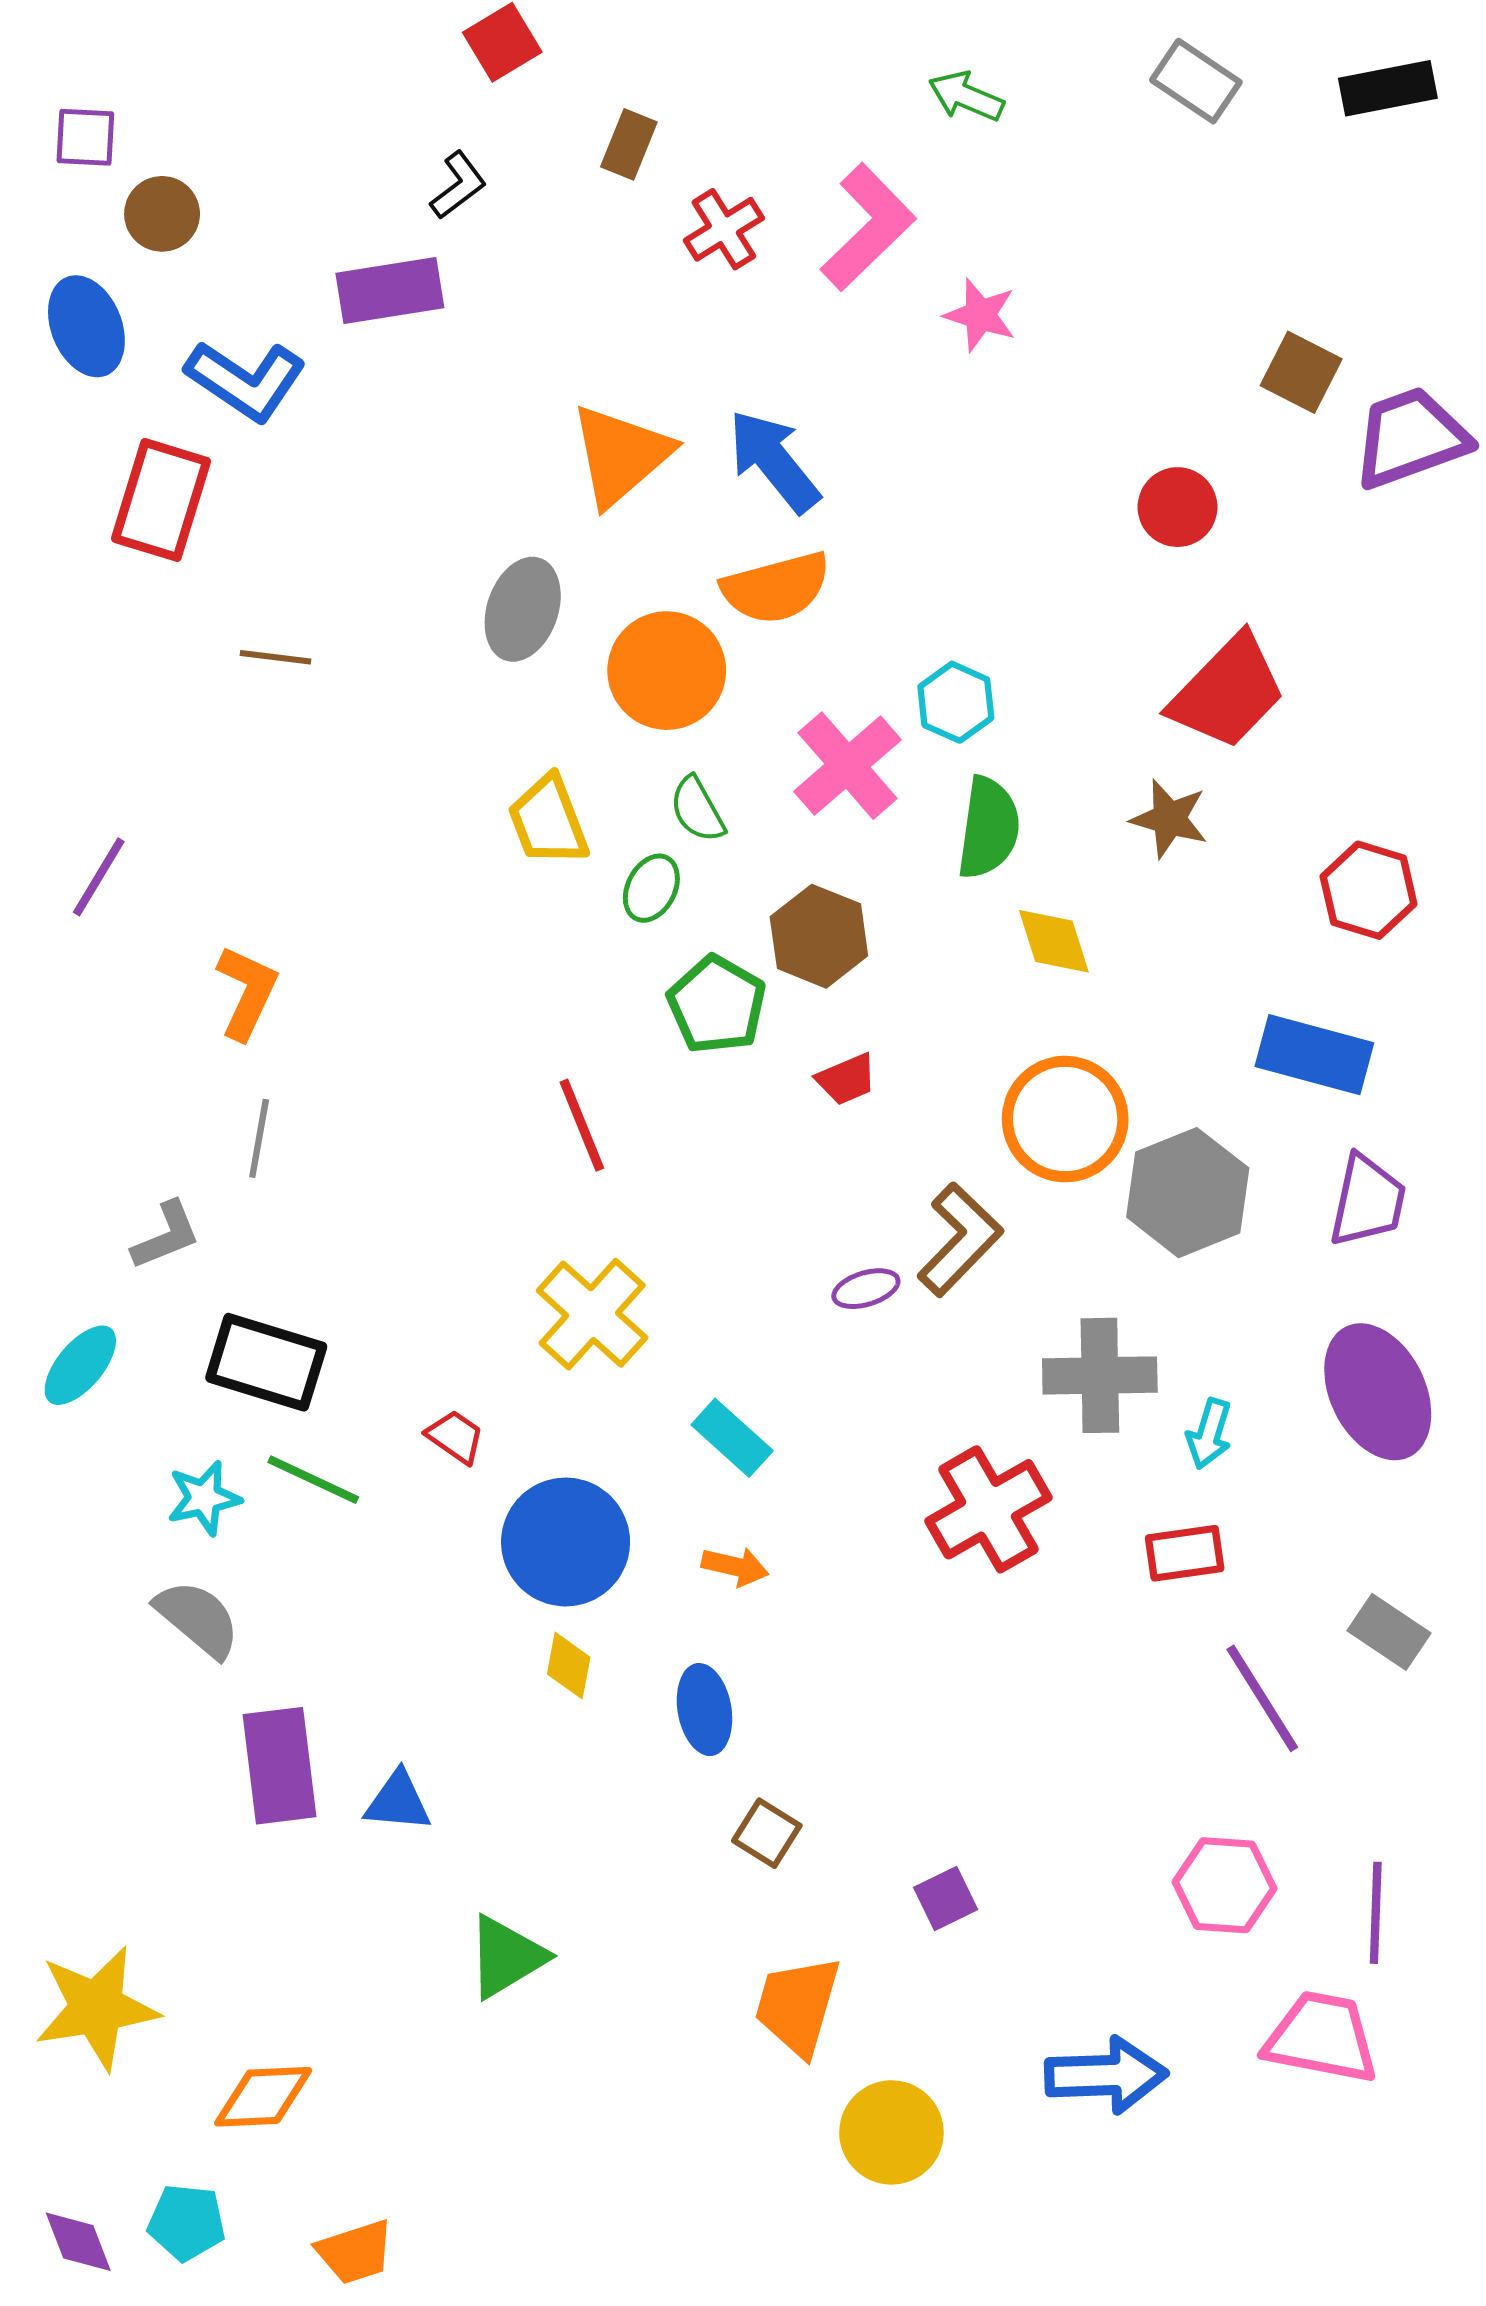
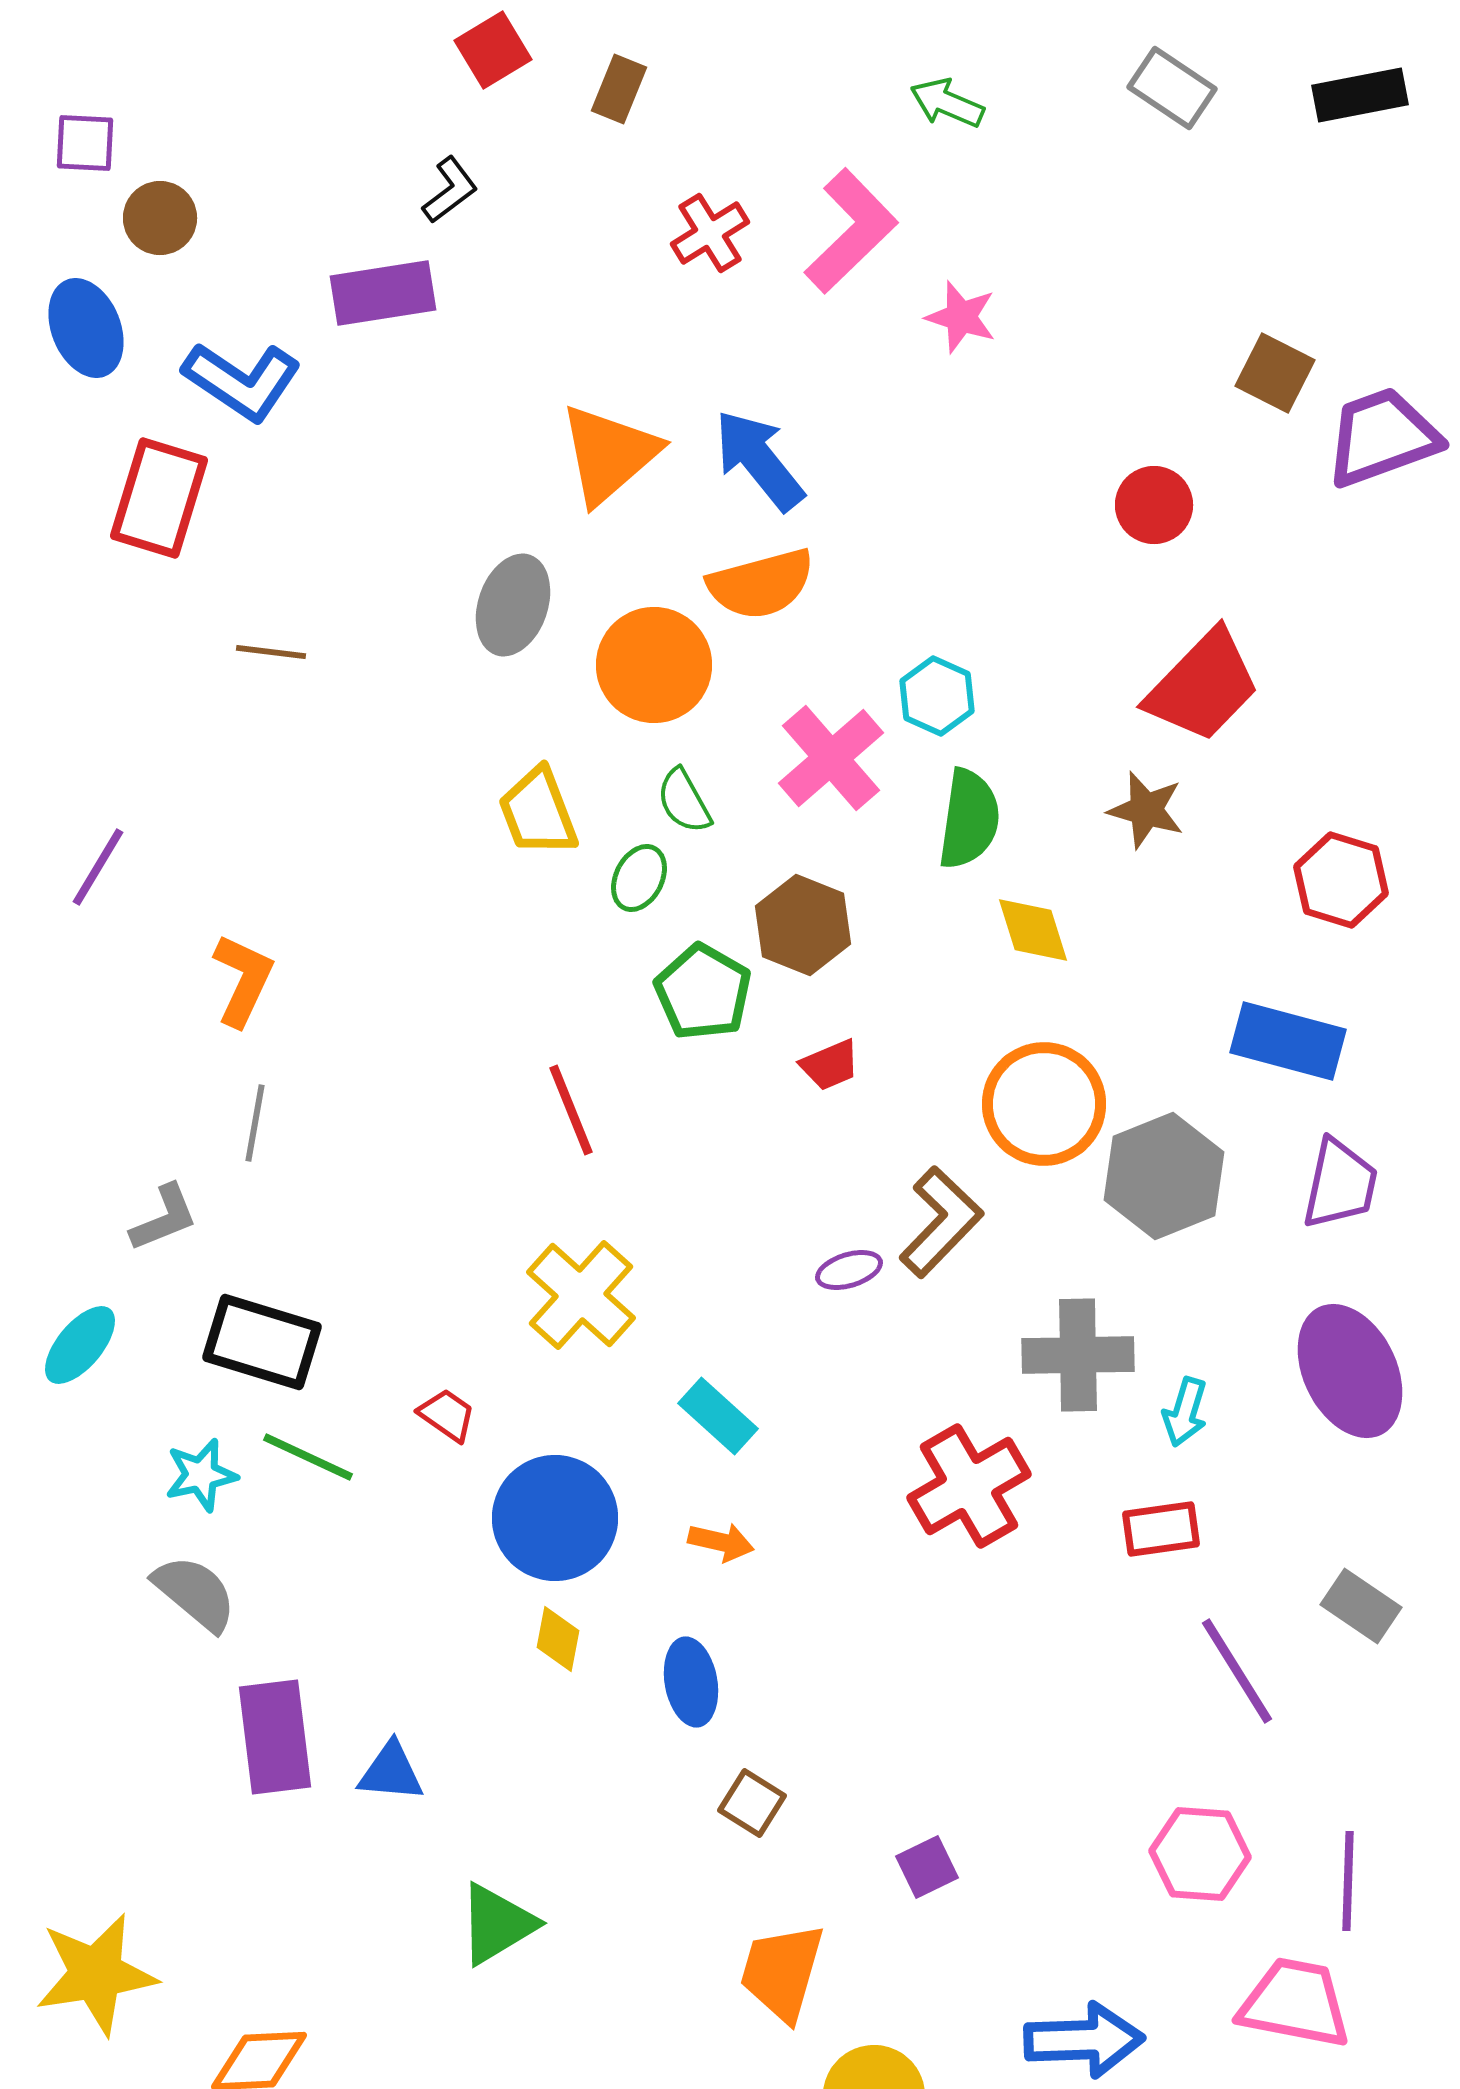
brown rectangle: (629, 144) -> (619, 89), moved

